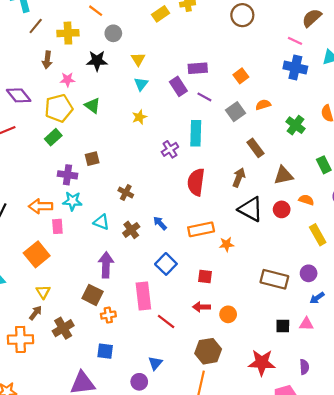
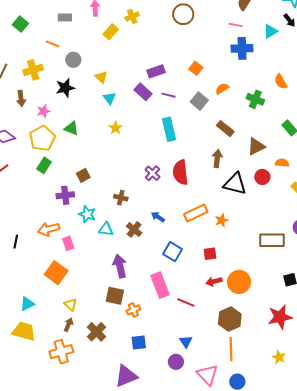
purple cross: (170, 149) -> (152, 173), moved
cyan star: (72, 201) -> (87, 214), moved, turned 30
orange circle: (228, 314) -> (239, 282), size x1.5

